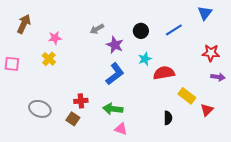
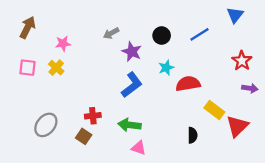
red star: (211, 53) -> (242, 61), turned 30
pink square: (12, 64) -> (28, 68), moved
gray ellipse: (40, 109) -> (46, 125), turned -70
red triangle: (207, 110) -> (237, 126), size x1.5

